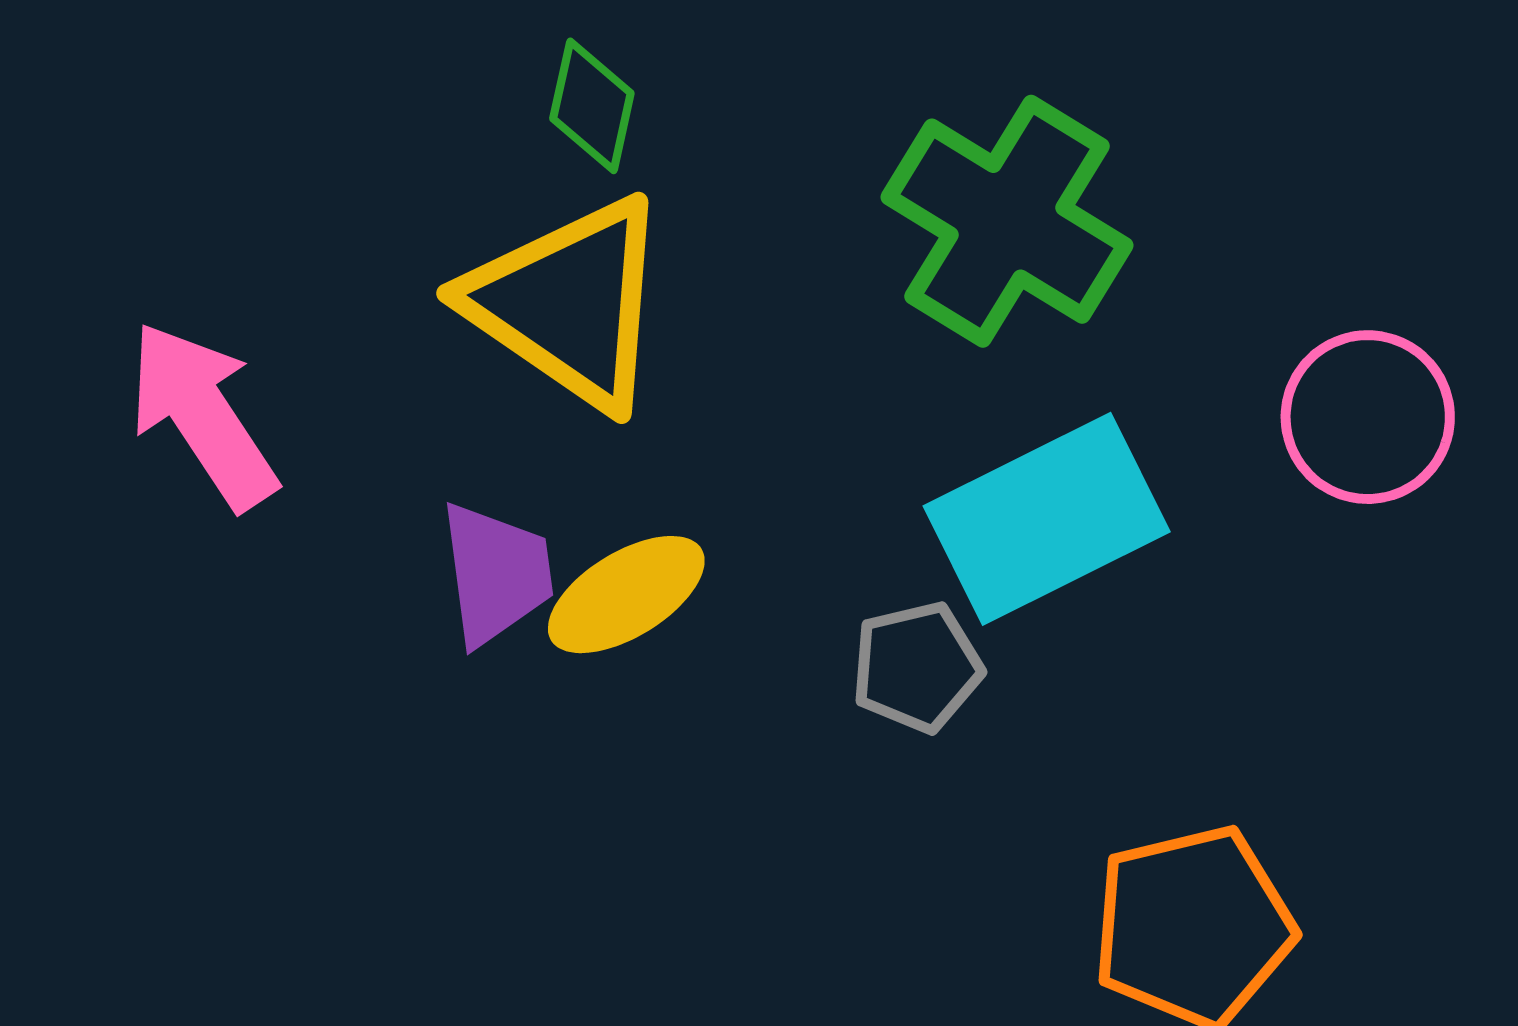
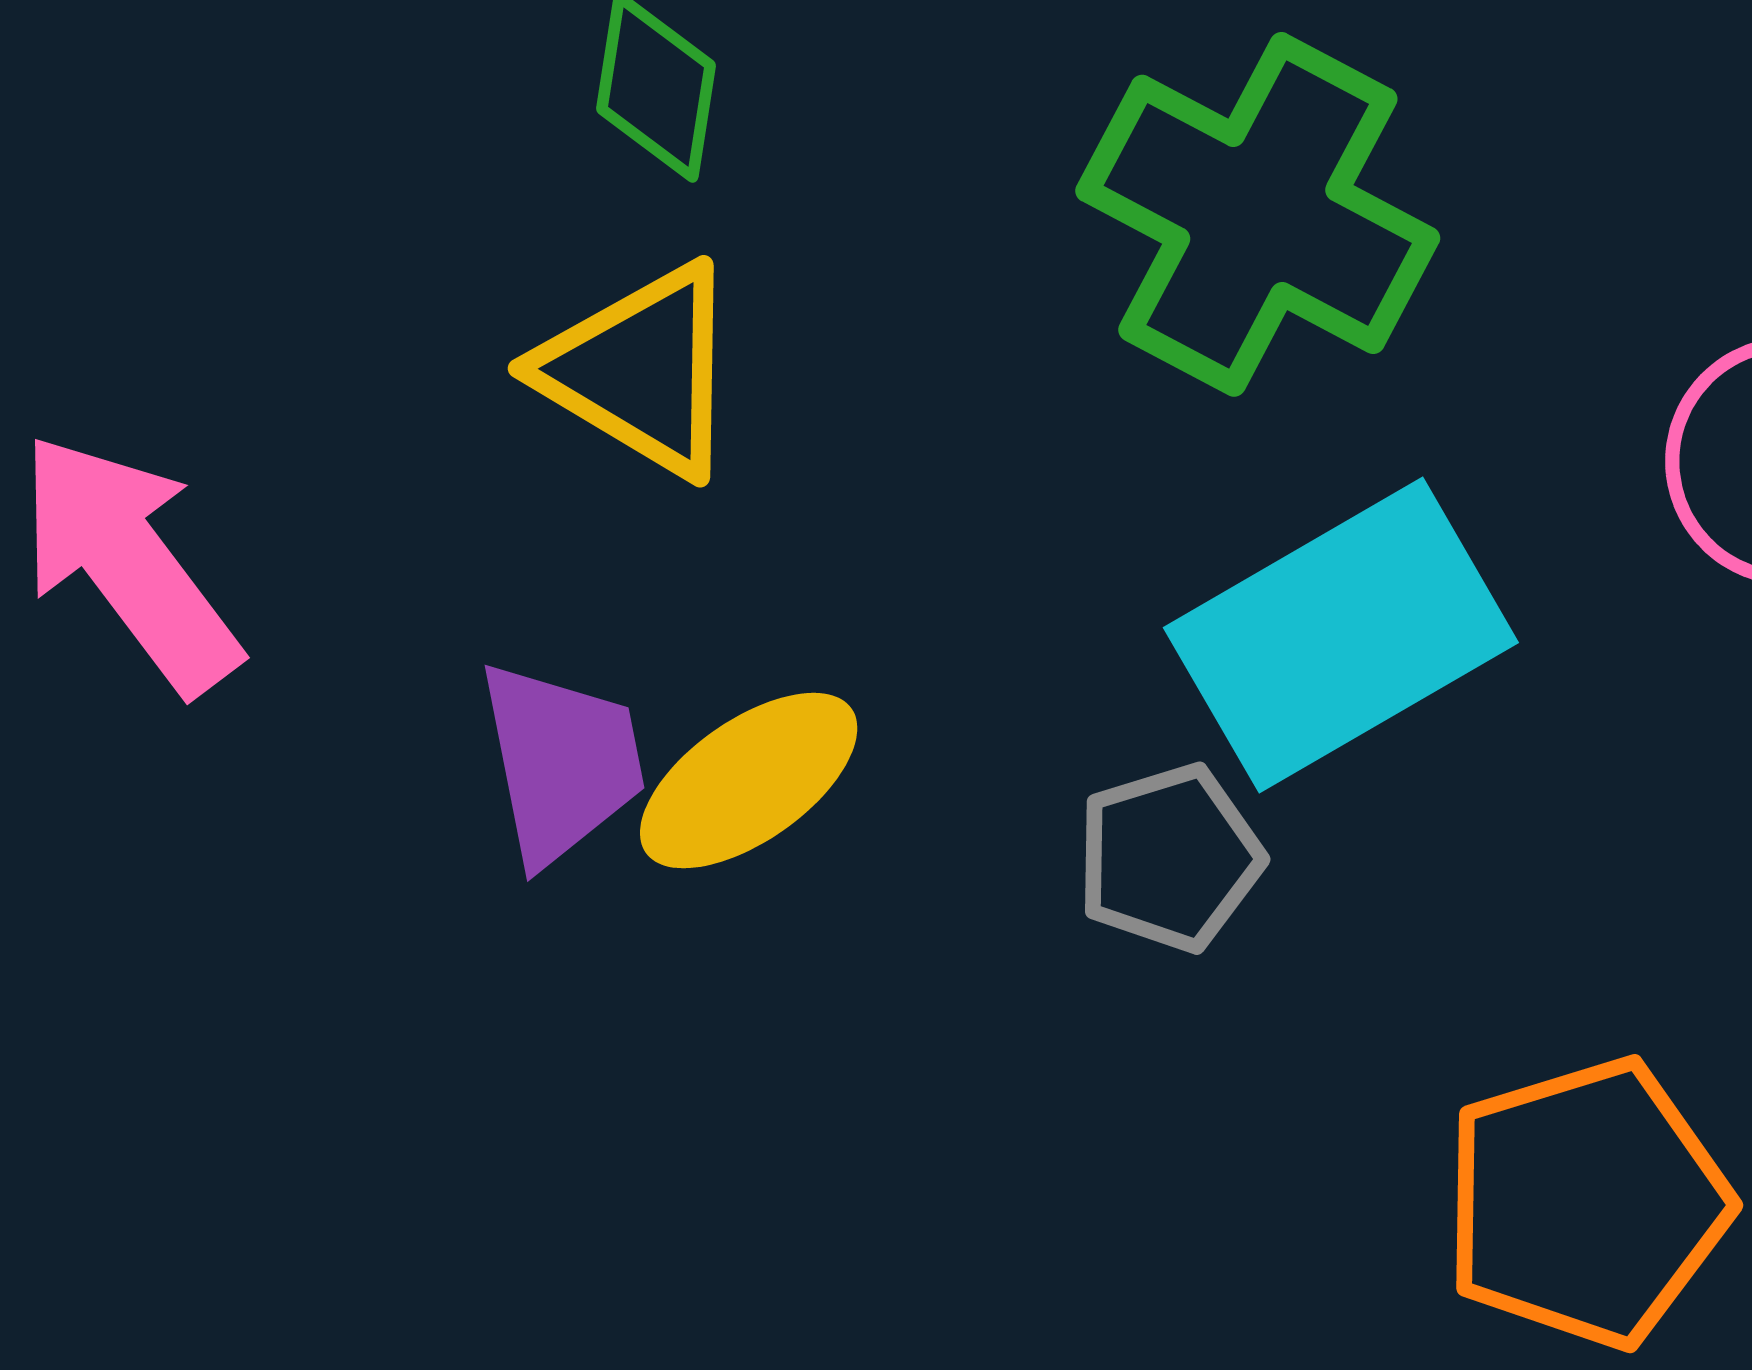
yellow triangle: (569, 303) -> (640, 370), size x0.7

